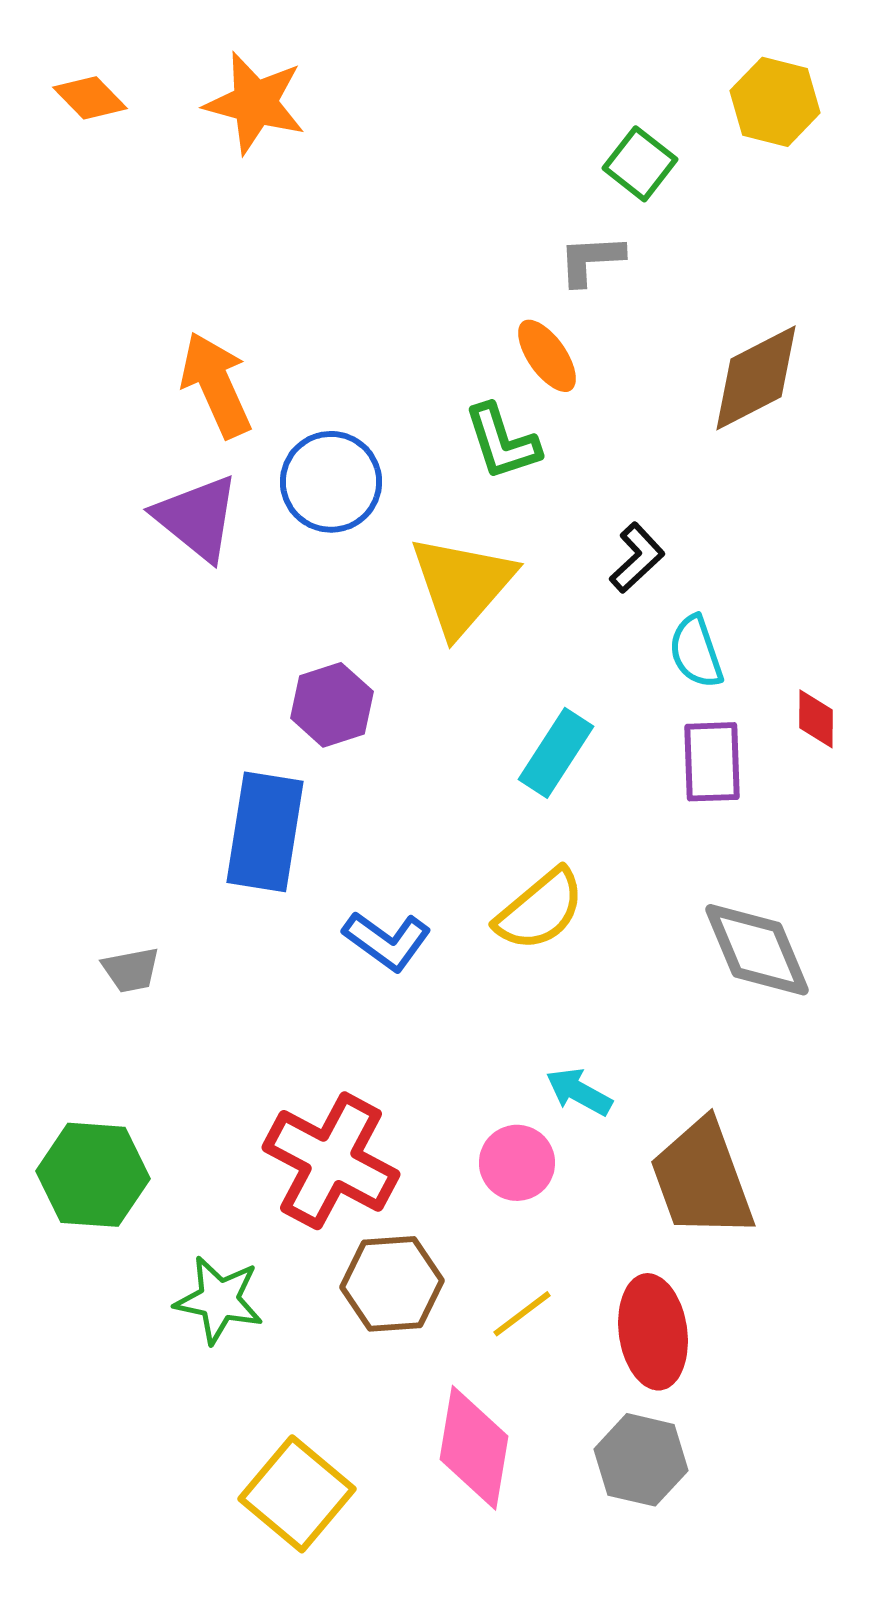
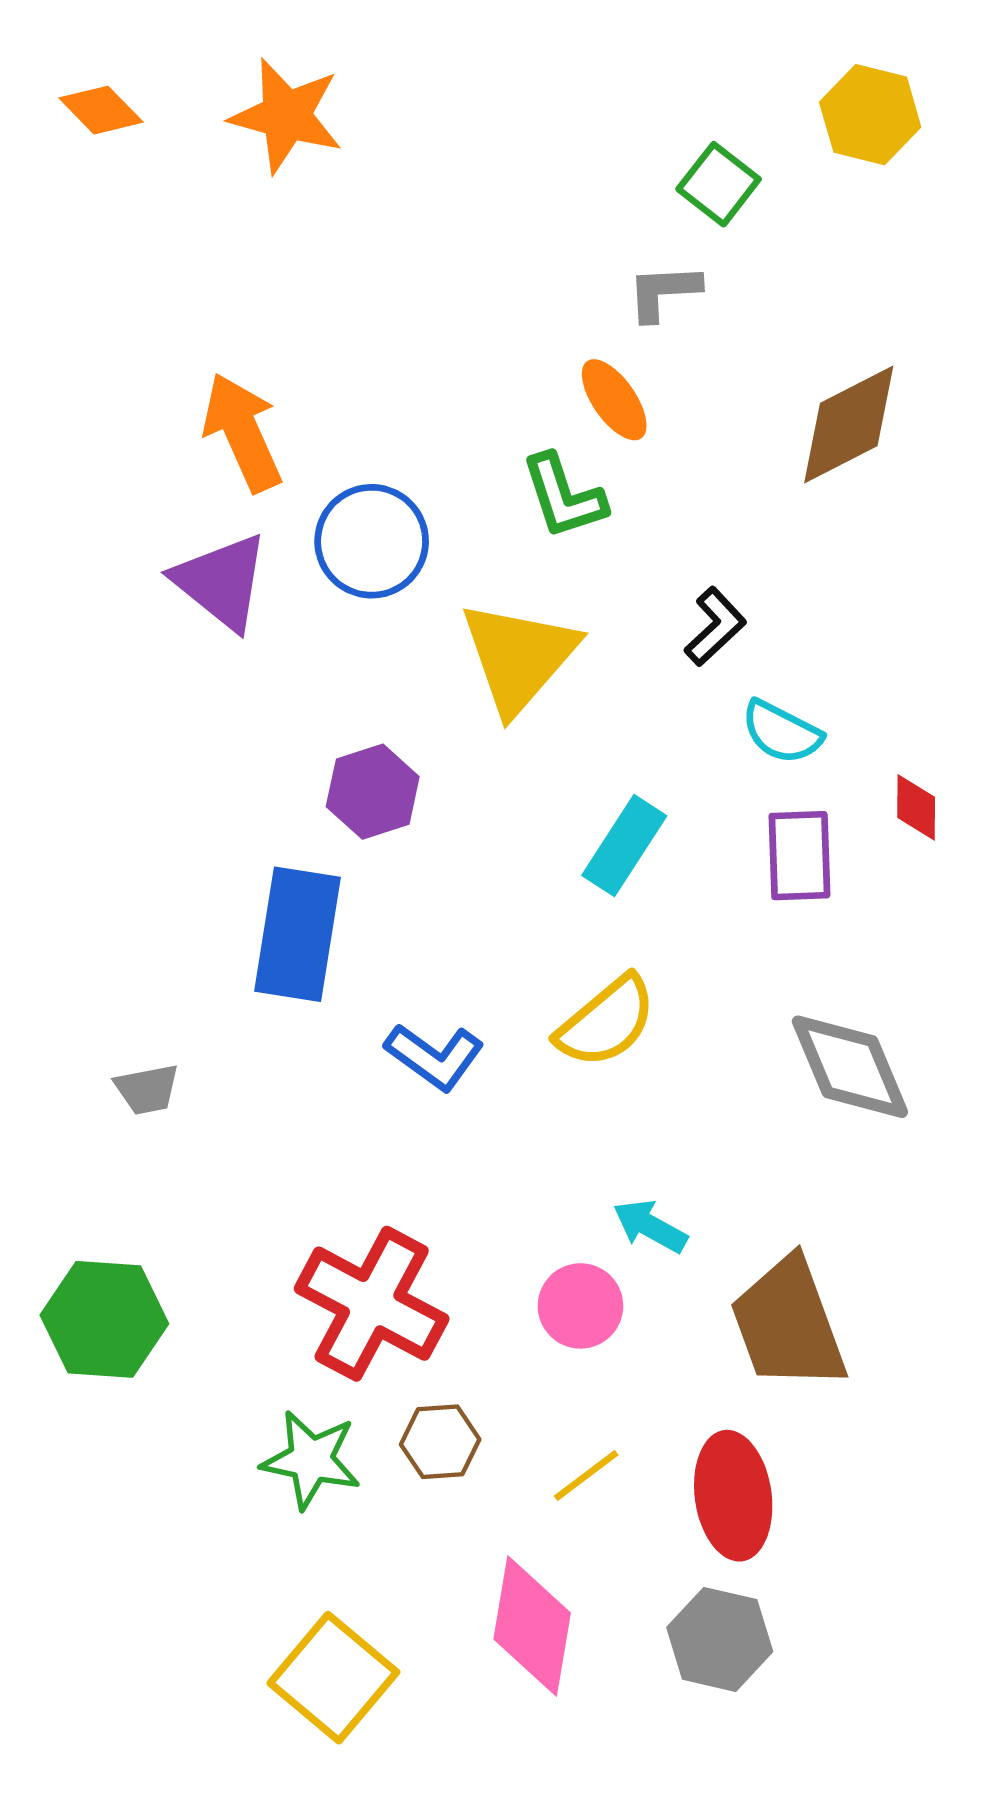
cyan semicircle: (696, 652) -> (781, 732), turned -44
brown hexagon: (392, 1284) -> (440, 1442), size x0.7
green star: (219, 1300) -> (311, 1460), moved

